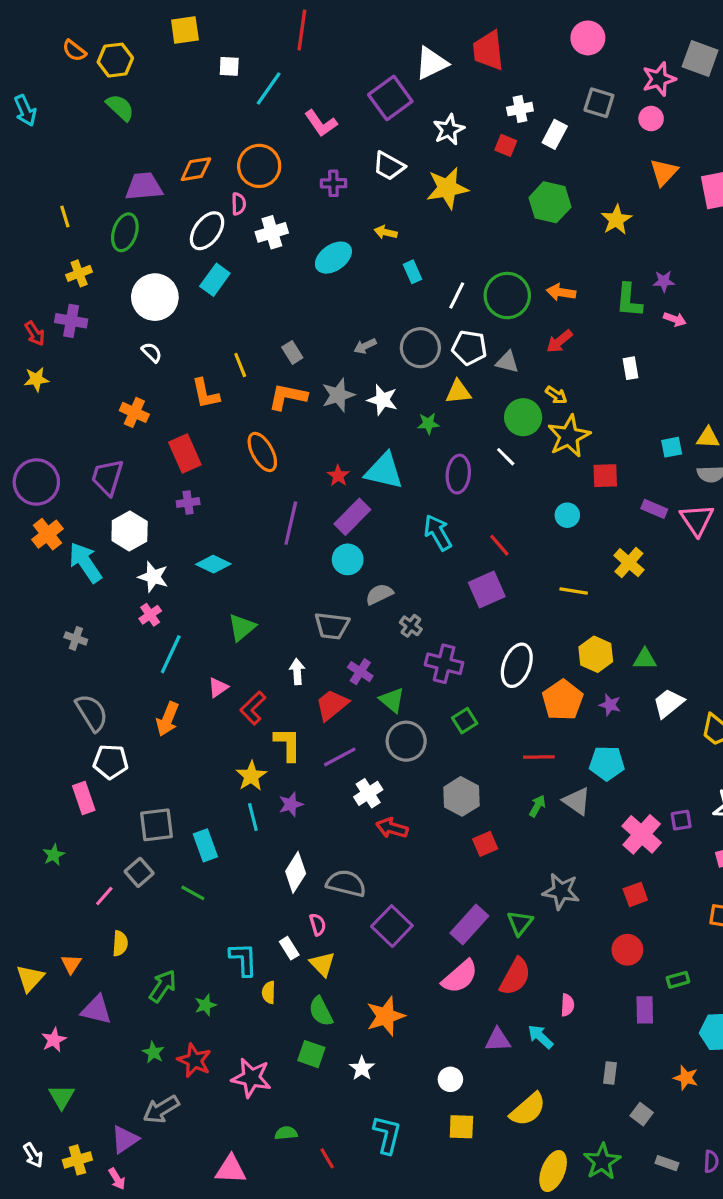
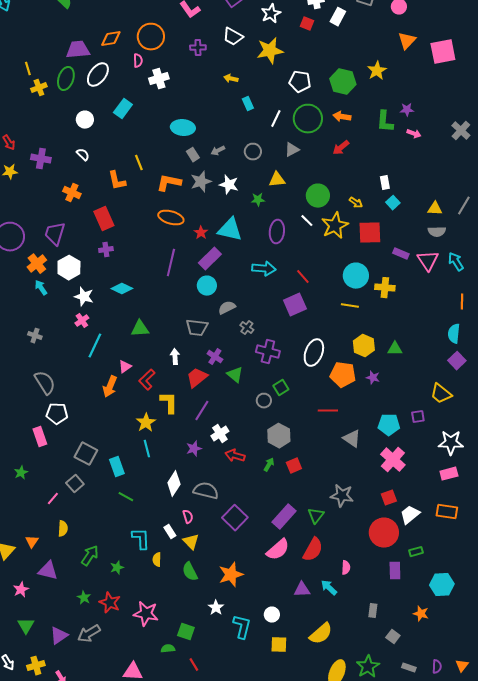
green hexagon: (550, 202) -> (343, 82), moved
white ellipse: (207, 231) -> (98, 75), moved
cyan ellipse: (333, 258) -> (183, 128), moved, turned 40
yellow cross: (79, 273) -> (39, 88), moved
white circle: (155, 297) -> (85, 120), size x0.6
purple cross: (71, 321) -> (41, 159), moved
gray circle: (420, 348) -> (253, 152), size x0.7
white pentagon: (469, 348) -> (300, 82), moved
gray rectangle: (292, 352) -> (193, 155), moved
gray triangle: (507, 362) -> (292, 150), moved, turned -42
white rectangle: (631, 368) -> (385, 183), moved
yellow arrow: (556, 395) -> (356, 203), moved
yellow star: (569, 436) -> (335, 226), moved
cyan square: (672, 447) -> (393, 203), moved, turned -32
orange ellipse: (262, 452) -> (171, 218), moved, turned -45
red square: (605, 476) -> (370, 233), size x1.4
cyan circle: (567, 515) -> (356, 276), moved, size x1.6
cyan arrow: (438, 533) -> (264, 269), turned 125
orange cross: (47, 534) -> (37, 264), moved
cyan arrow: (85, 563) -> (41, 288), size x0.6
yellow cross: (629, 563) -> (385, 288), turned -36
green triangle: (242, 627) -> (140, 329), turned 36
orange pentagon: (563, 700) -> (343, 375), turned -30
white trapezoid: (668, 703) -> (410, 515), moved
orange arrow: (168, 719) -> (110, 387), moved
gray circle: (406, 741) -> (264, 401), moved, size x0.6
purple line: (340, 757) -> (202, 411), turned -30
cyan pentagon: (607, 763) -> (389, 425), moved
purple star: (291, 804) -> (194, 449), moved
green arrow: (537, 806) -> (269, 465), moved
purple square: (681, 820) -> (418, 417), moved
gray square: (156, 825) -> (86, 454), turned 35
green line: (193, 893) -> (126, 497), moved
red circle: (627, 950) -> (384, 533), size x1.5
green square: (311, 1054) -> (186, 632), moved
cyan L-shape: (387, 1135) -> (242, 627), moved
purple triangle: (125, 1139) -> (59, 636), moved

